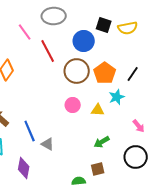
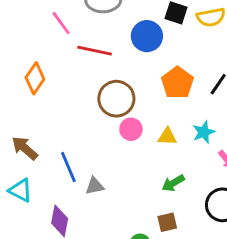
red line: (48, 51) -> (95, 51), turned -50
brown circle: (77, 71) -> (116, 99), moved
cyan star: (117, 97) -> (204, 132), moved
gray triangle: (48, 144) -> (95, 186), turned -40

